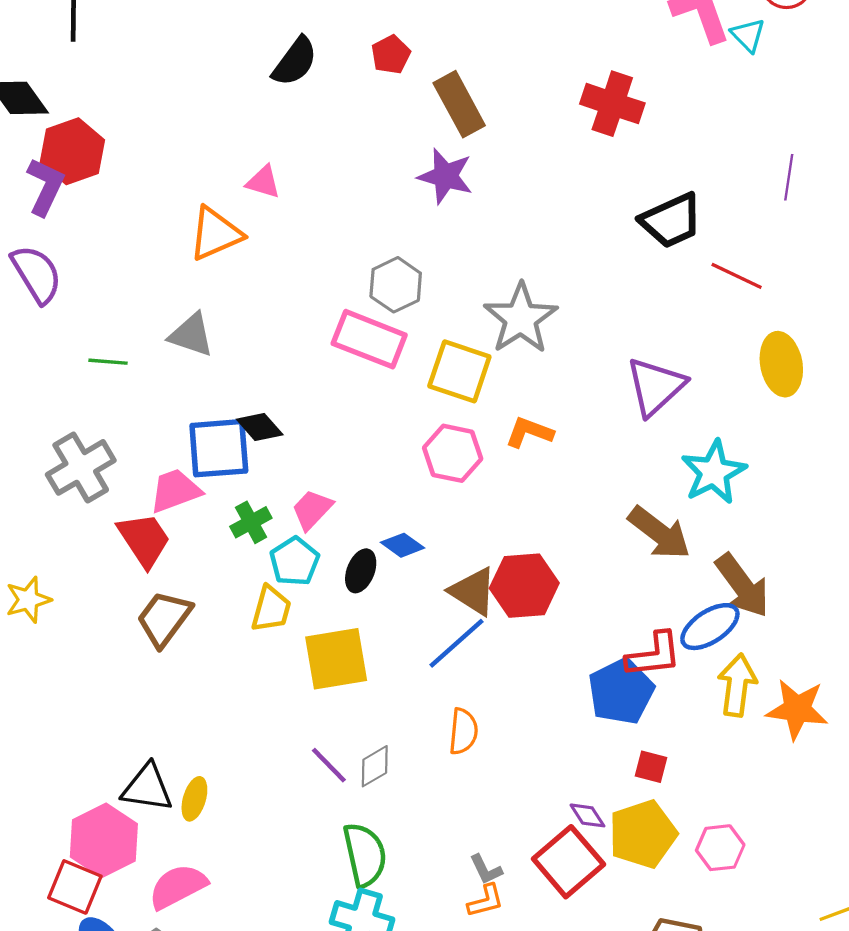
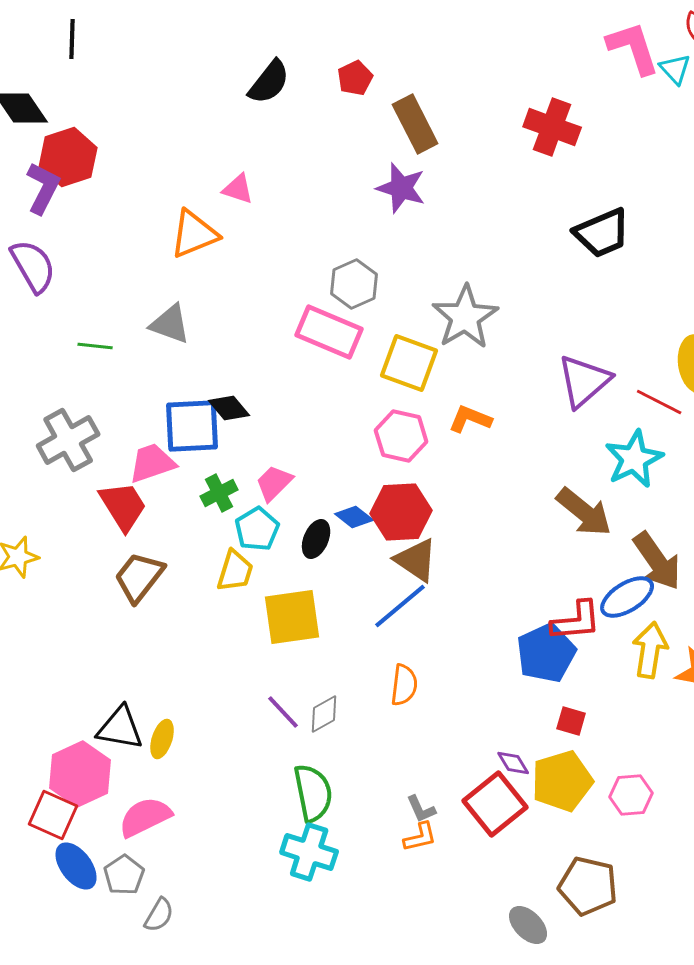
red line: (737, 276) -> (659, 402), moved
red hexagon: (524, 586) -> (401, 512), moved

